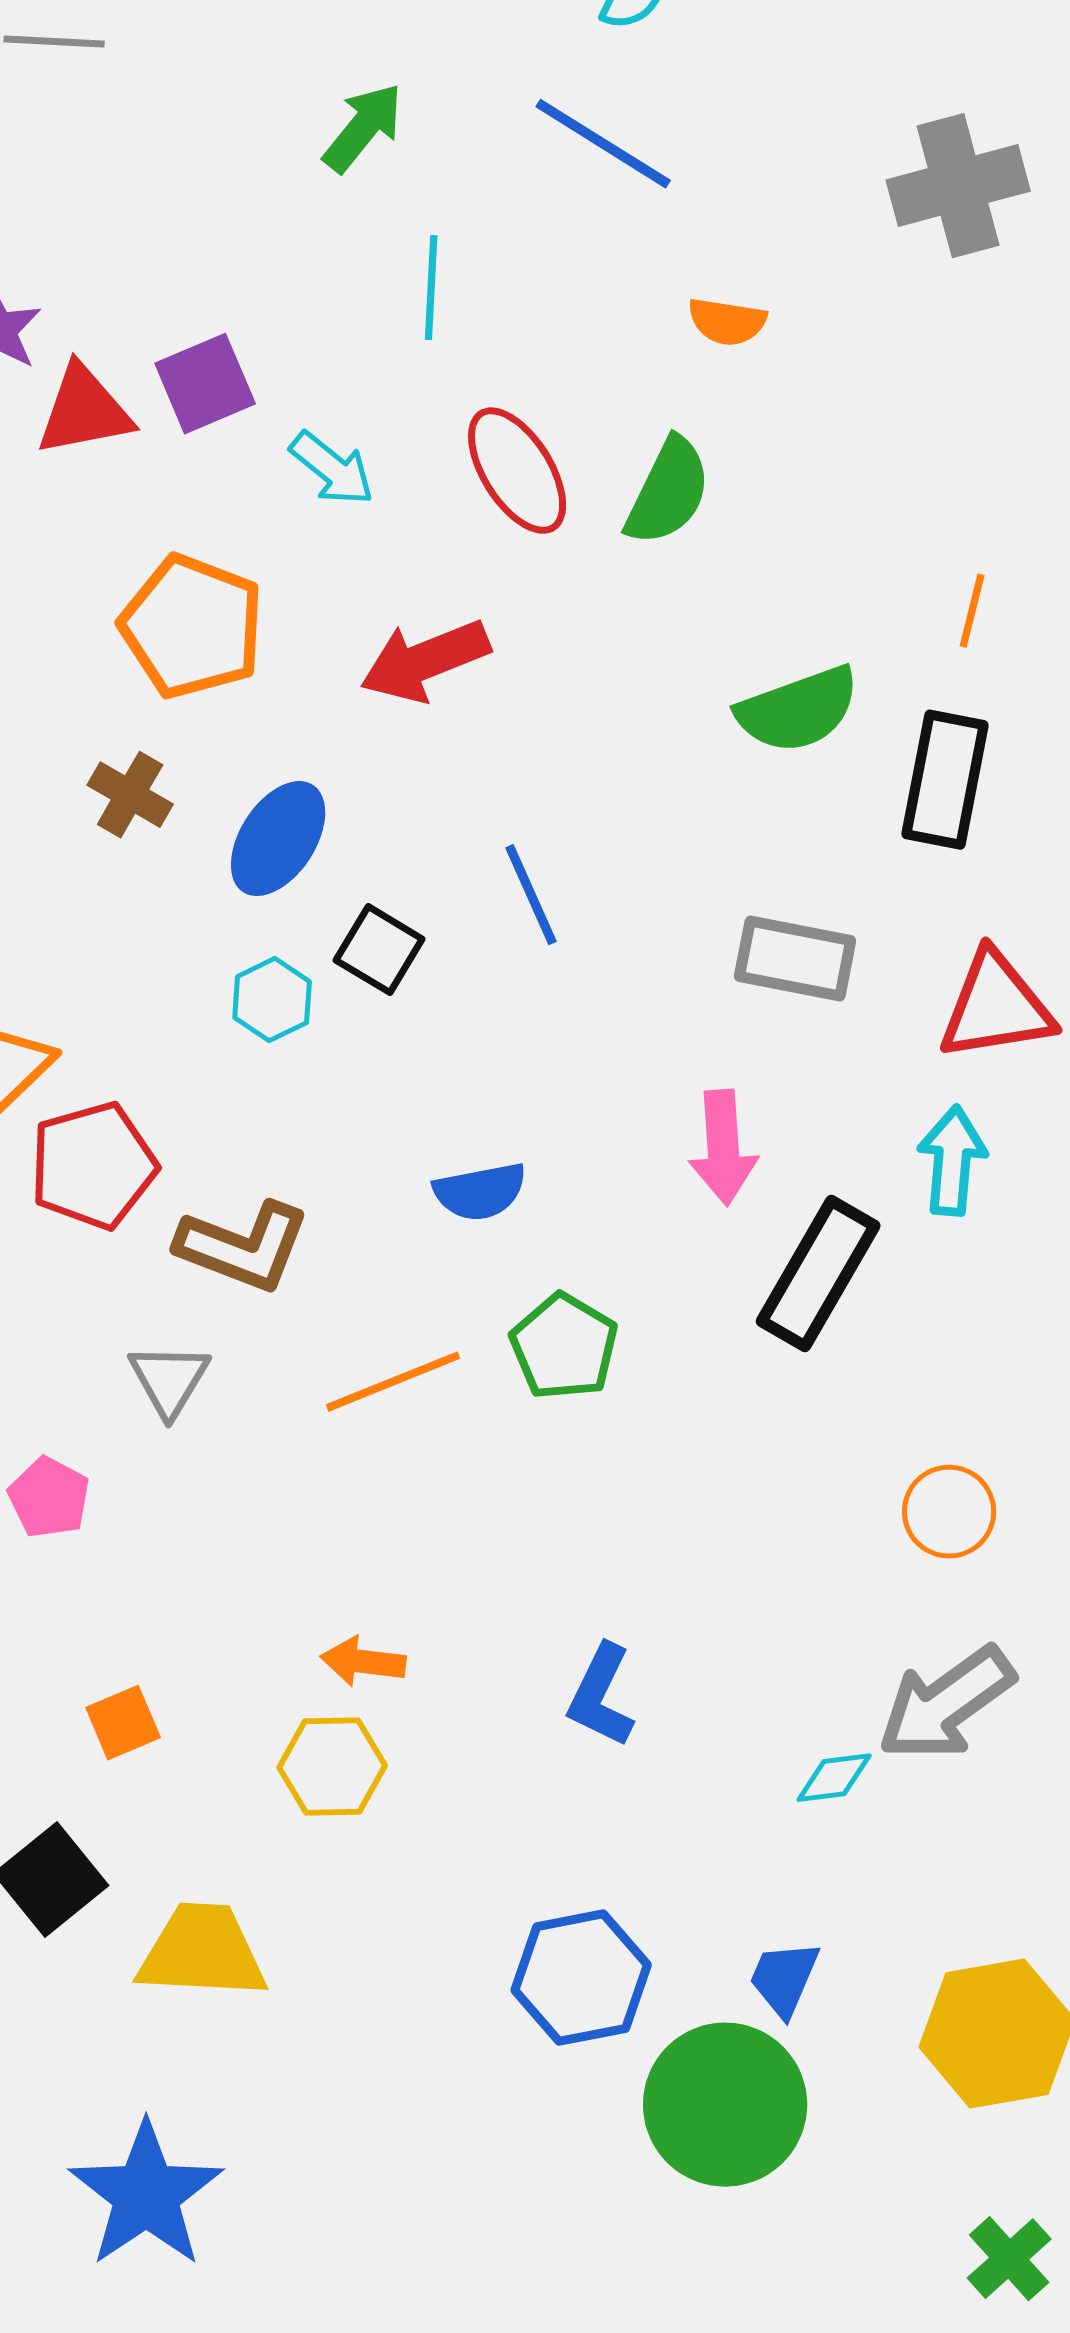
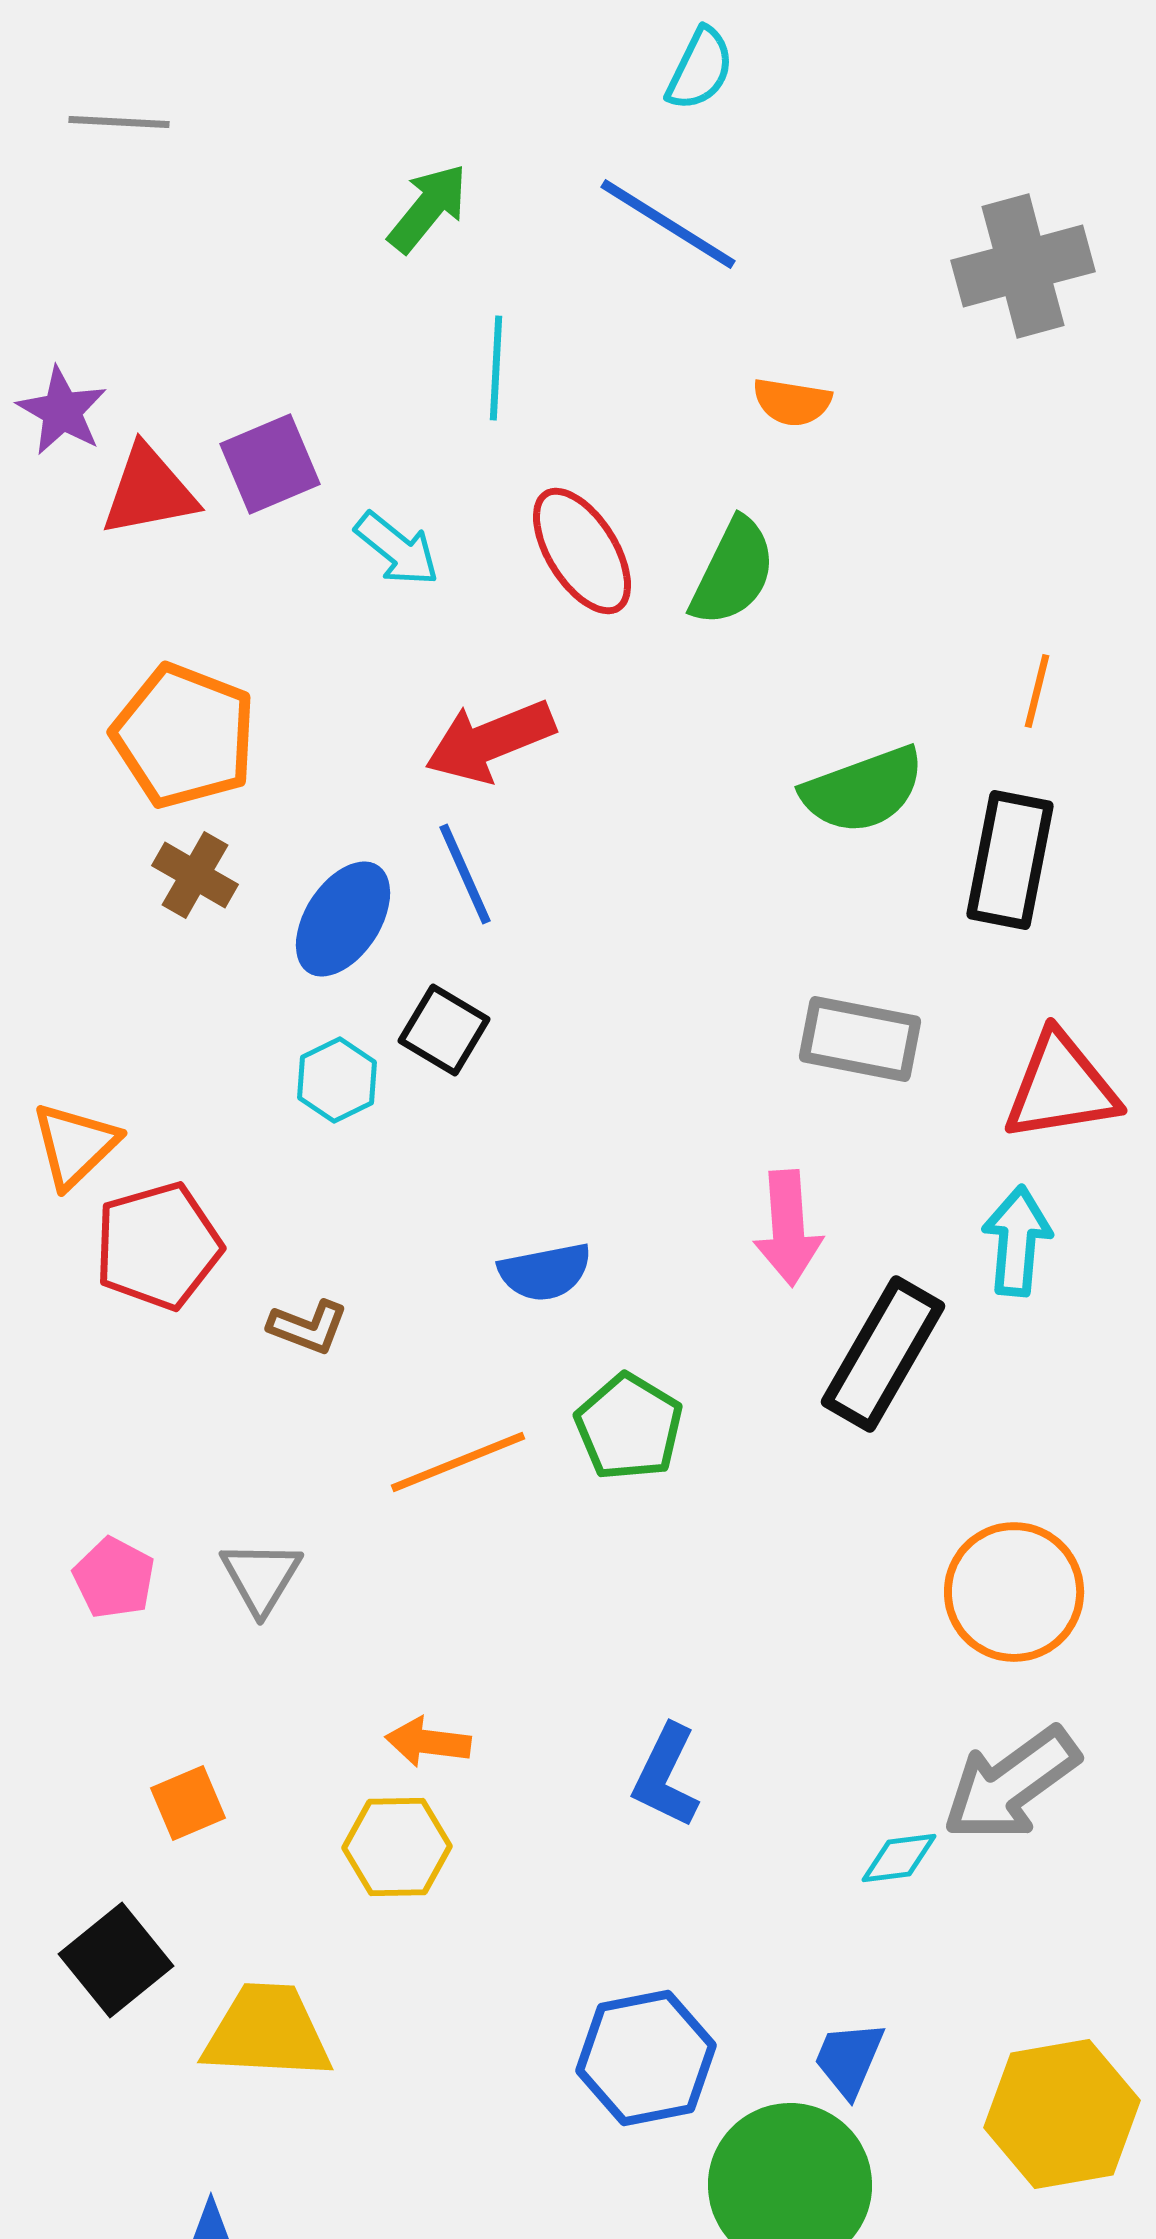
orange pentagon: (192, 627) -> (184, 736), moved
blue line: (531, 895) -> (465, 874), moved
brown L-shape: (243, 1247) -> (308, 1327), size x0.6
gray triangle: (169, 1380) -> (261, 1577), moved
orange circle: (949, 1512) -> (1014, 1592), size x1.5

